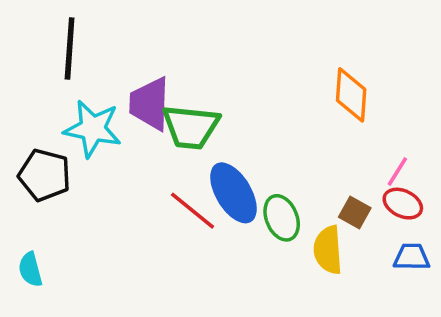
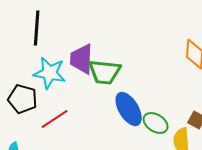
red line: (192, 211) -> (55, 119), moved, turned -72
green ellipse: (282, 218) -> (156, 123), turned -35

